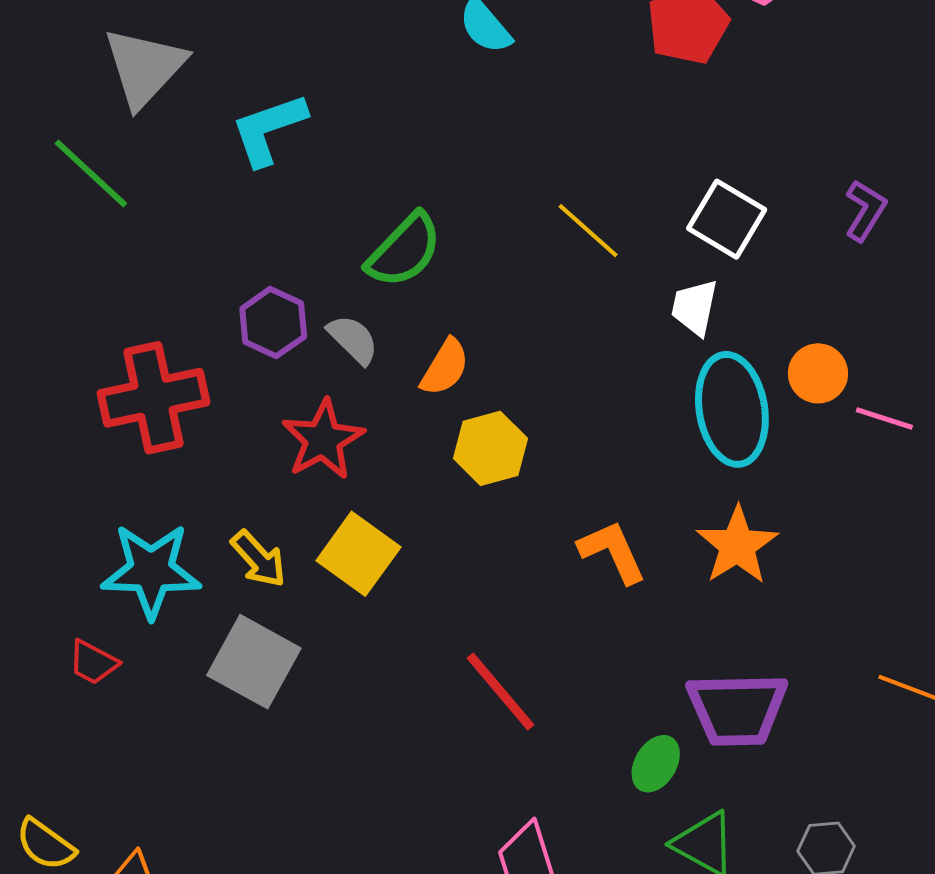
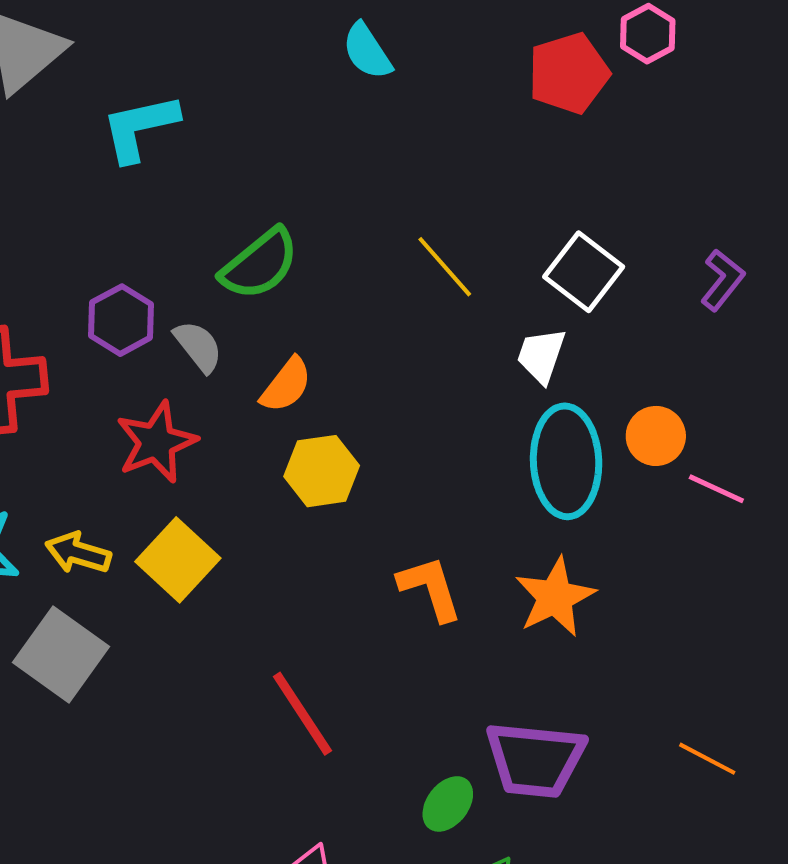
yellow arrow: (259, 559) -> (78, 553), turned 142

